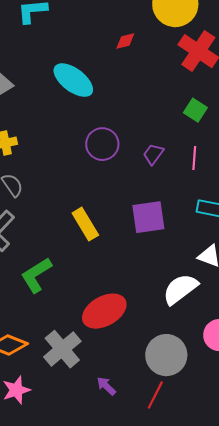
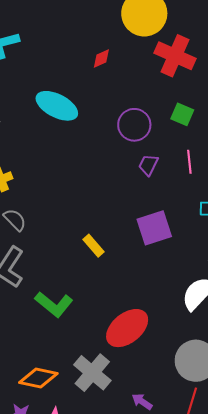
purple circle: (102, 144) -> (134, 125), moved
yellow rectangle: (85, 224) -> (93, 246), size x0.7
green L-shape: (36, 275) -> (54, 304), turned -99

